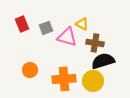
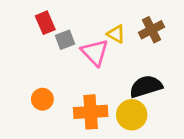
red rectangle: (22, 24) -> (45, 23), moved
pink triangle: (67, 37) -> (95, 52), turned 30
brown cross: (95, 43) -> (152, 30), moved, turned -36

